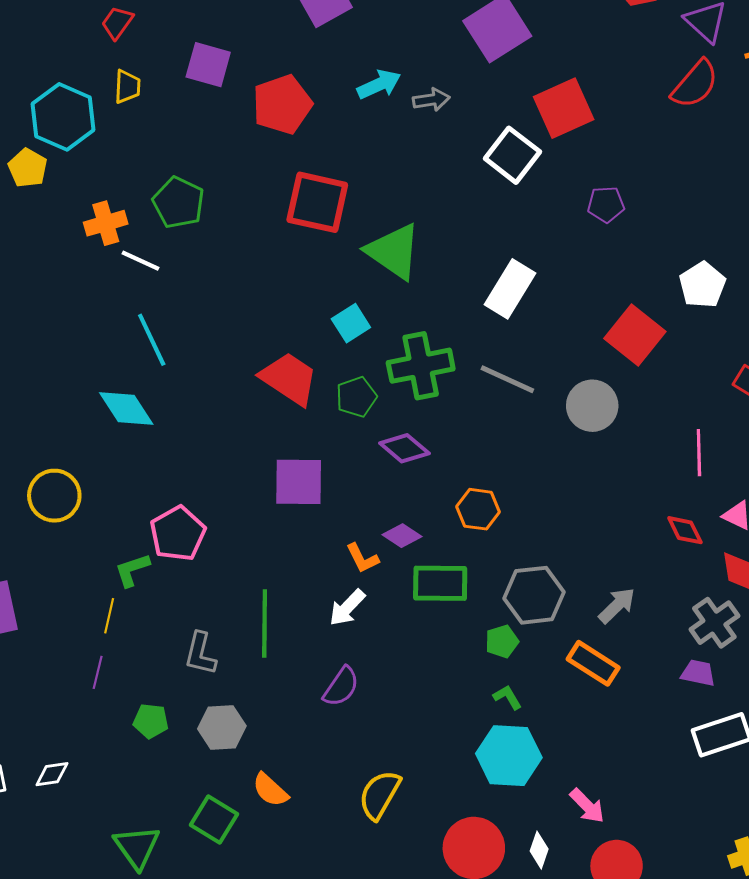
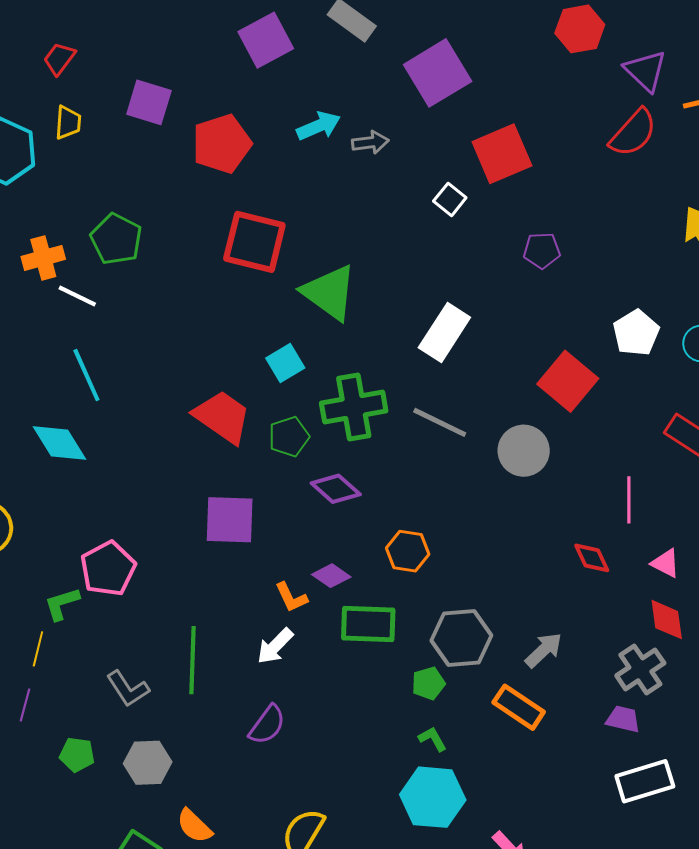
white square: (512, 155) -> (450, 199), size x0.6
red diamond: (685, 530) -> (592, 558), moved
gray L-shape: (200, 654) -> (128, 689), turned -48

